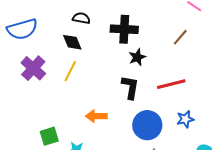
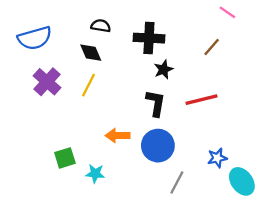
blue star: (185, 119) -> (217, 158), moved
blue circle: (147, 125) -> (158, 146), moved

